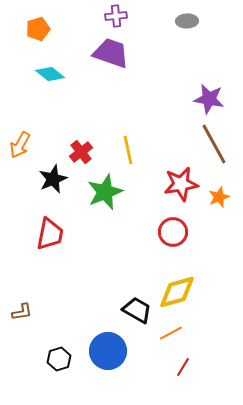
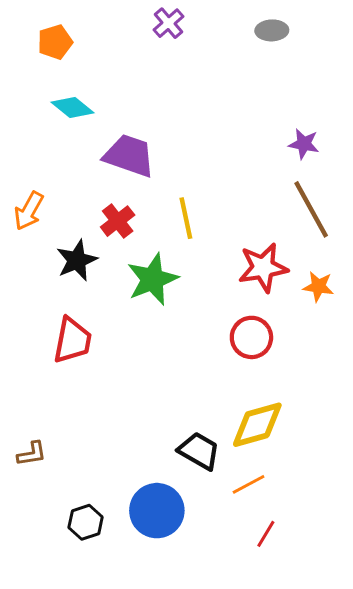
purple cross: (116, 16) -> (168, 23), turned -35
purple trapezoid: (111, 53) -> (129, 156), moved
purple star: (209, 99) -> (304, 144), size x0.7
orange star: (219, 197) -> (318, 286), turned 30

